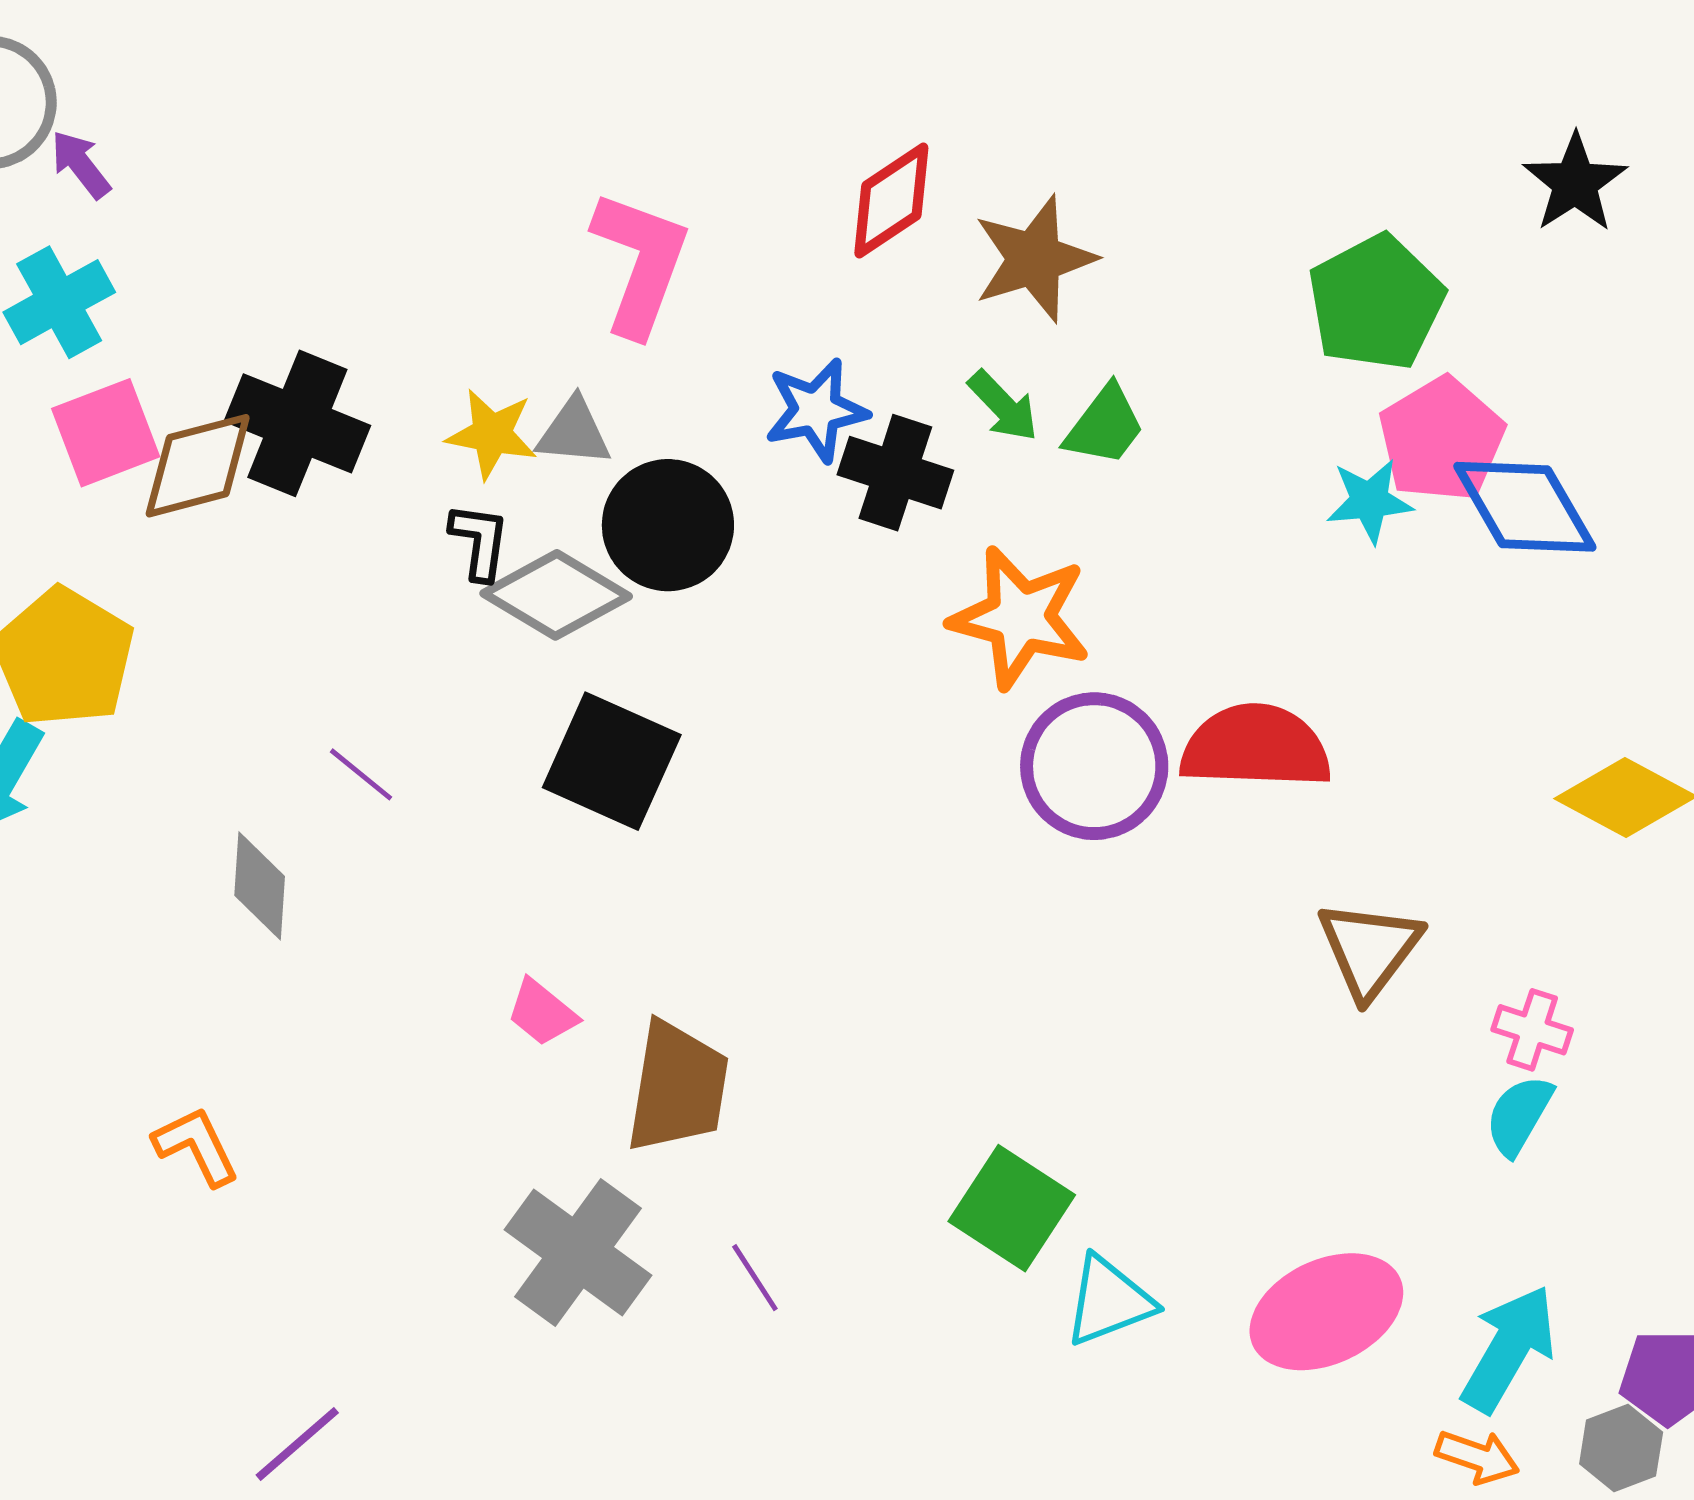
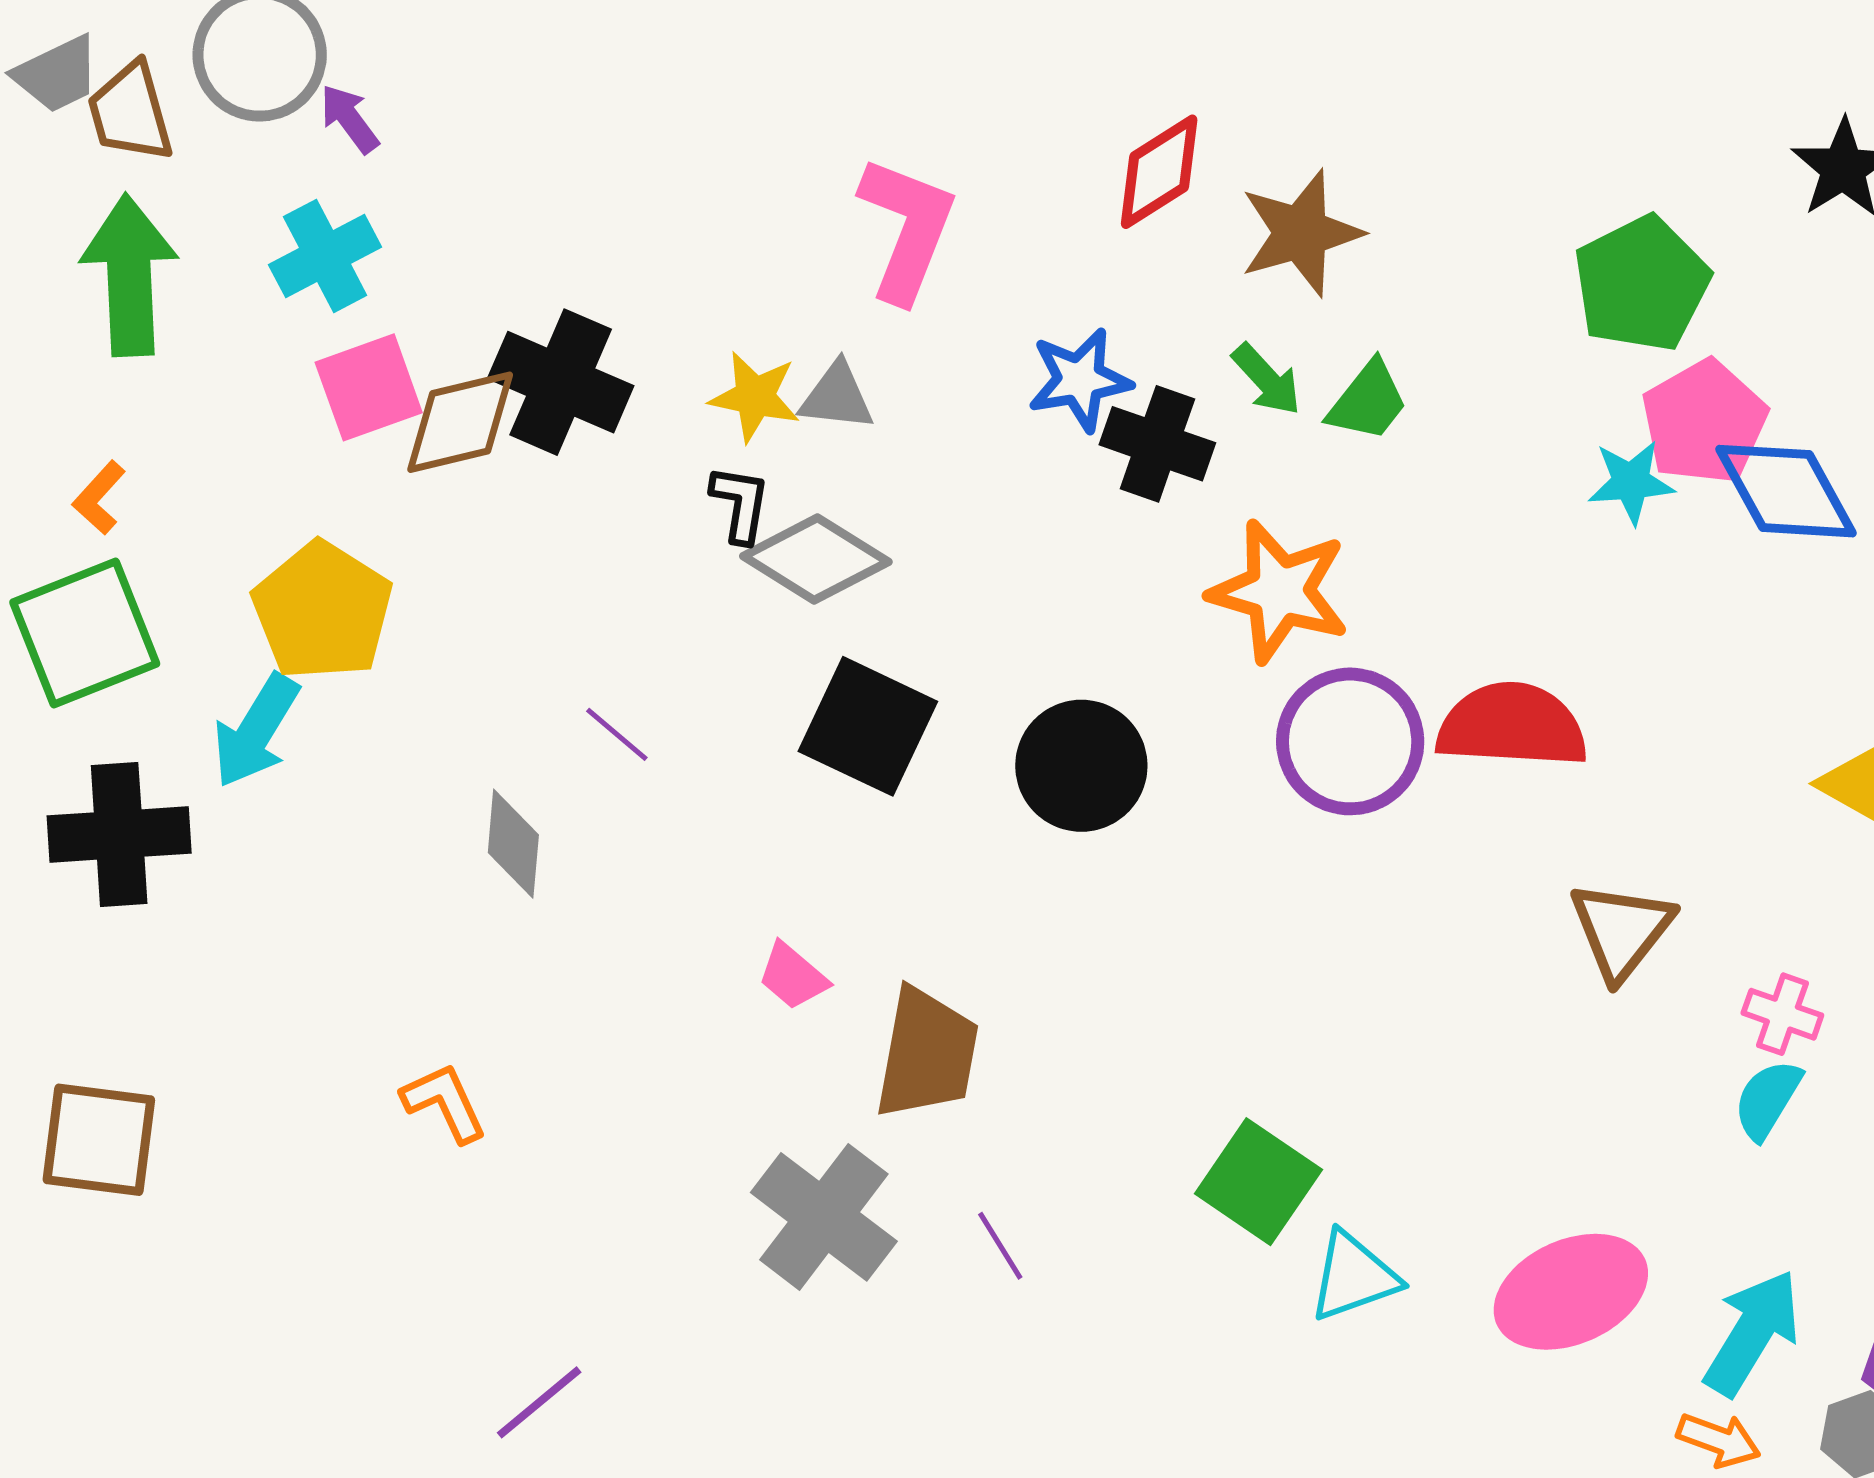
black circle: (668, 525) -> (1081, 766), moved

